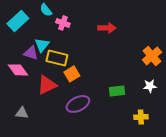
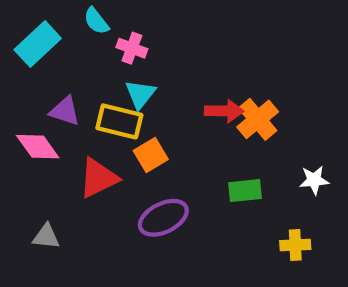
red arrow: (107, 28) -> (224, 111), moved
cyan triangle: (42, 45) -> (140, 94), moved
orange cross: (152, 56) -> (258, 119), moved

